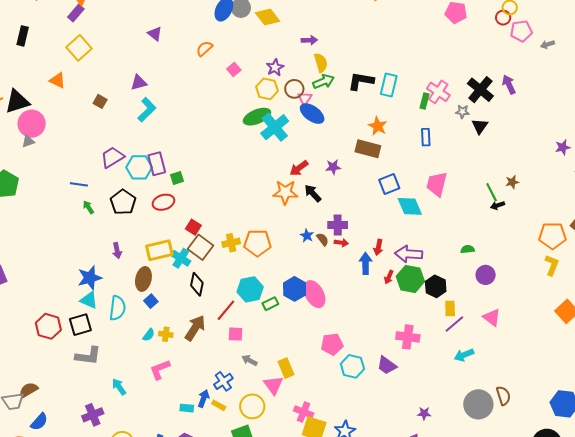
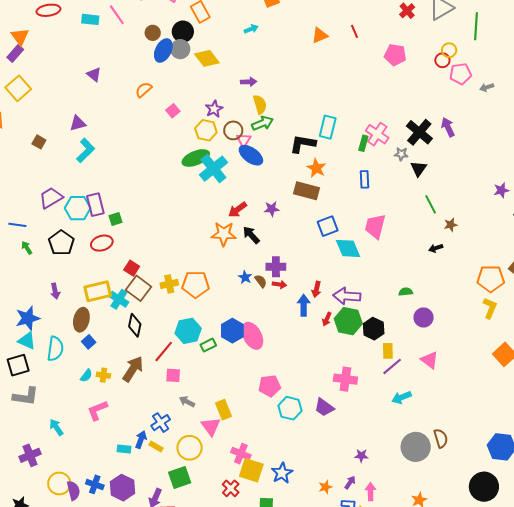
black L-shape: (361, 81) -> (303, 144), moved
green line: (492, 192) -> (431, 204), moved

